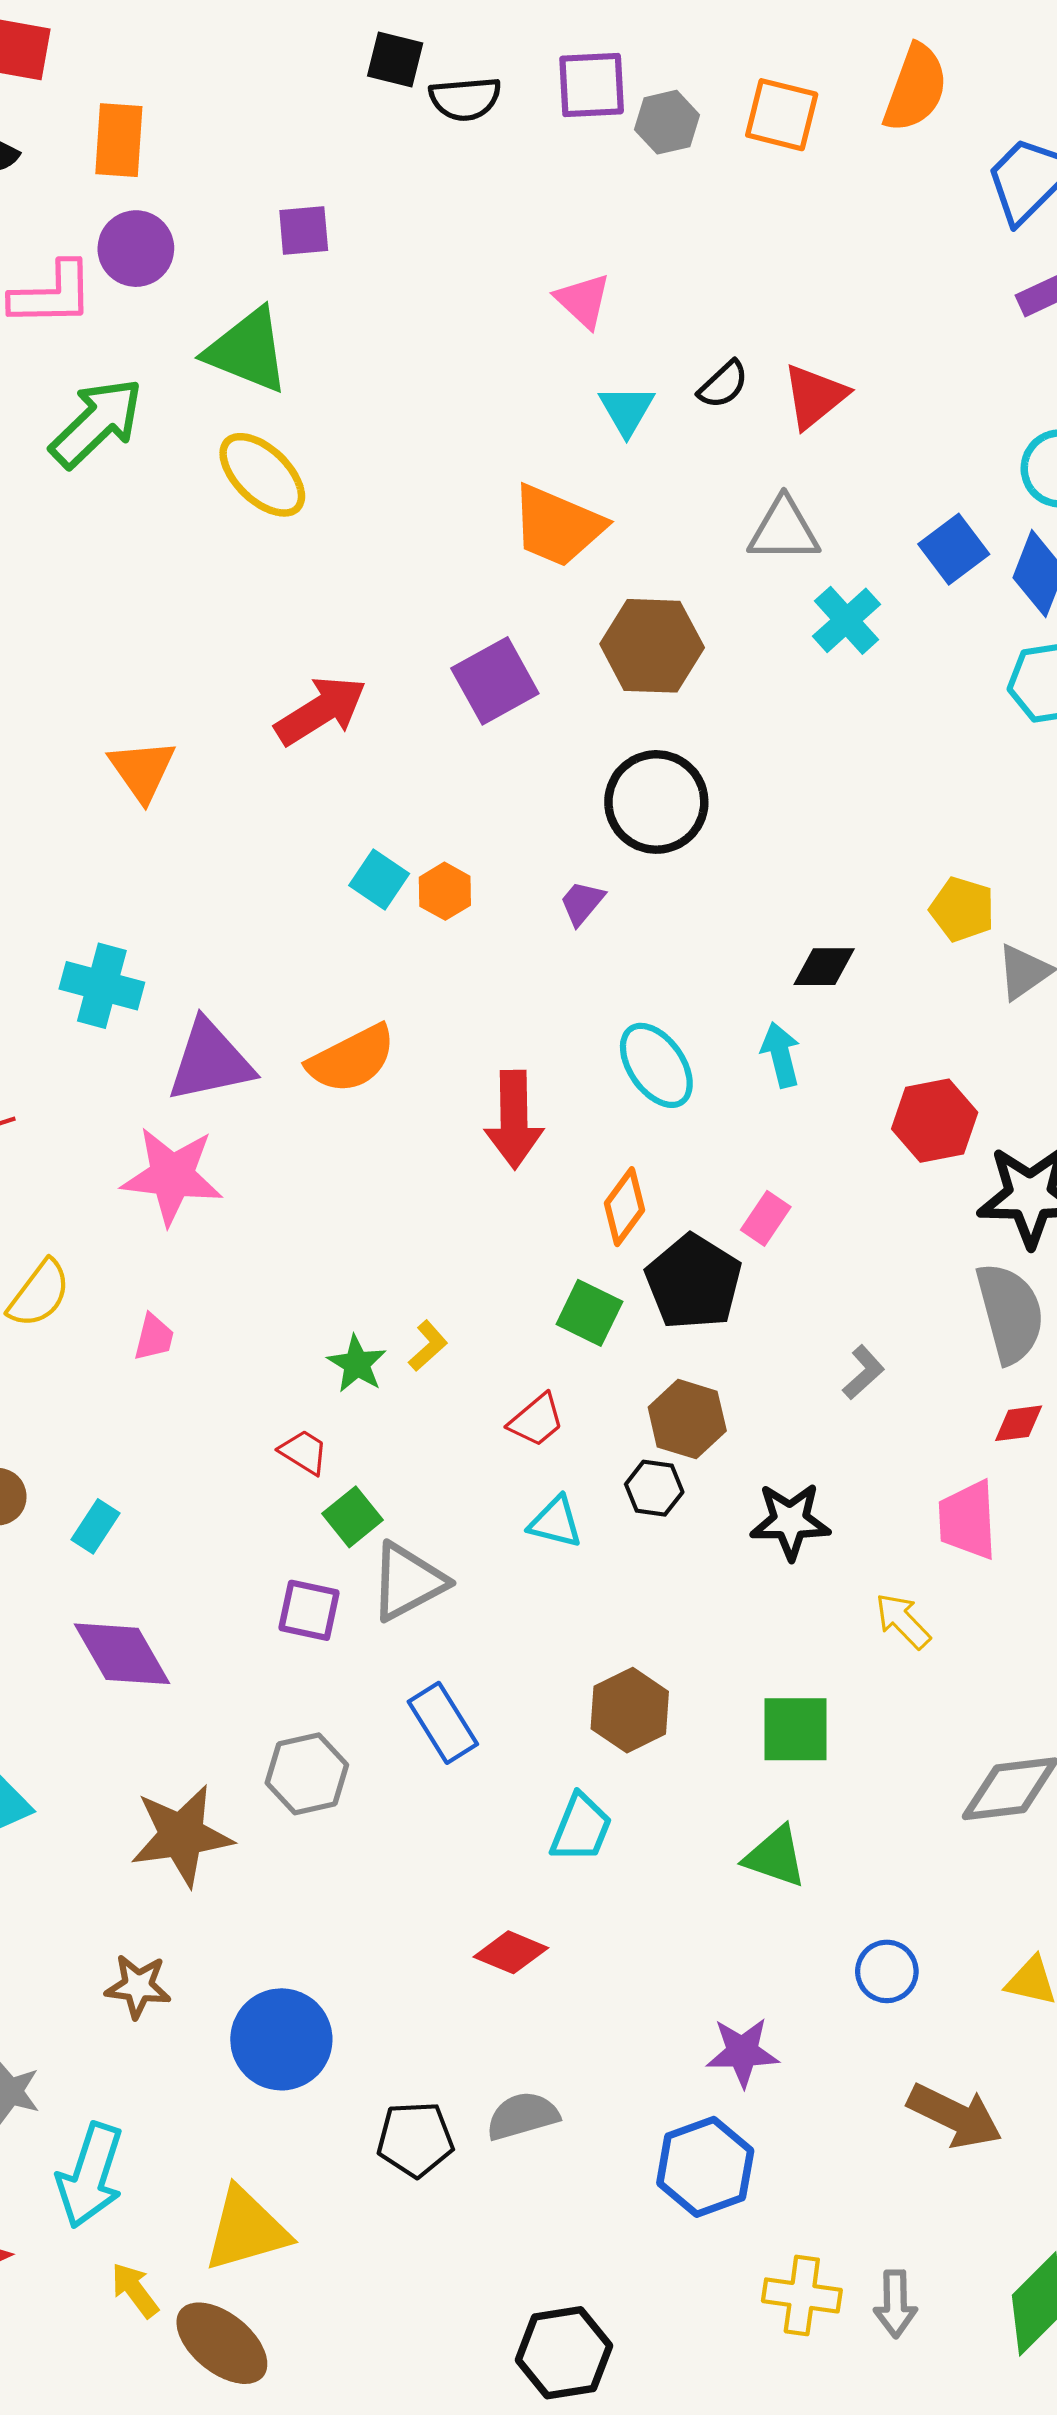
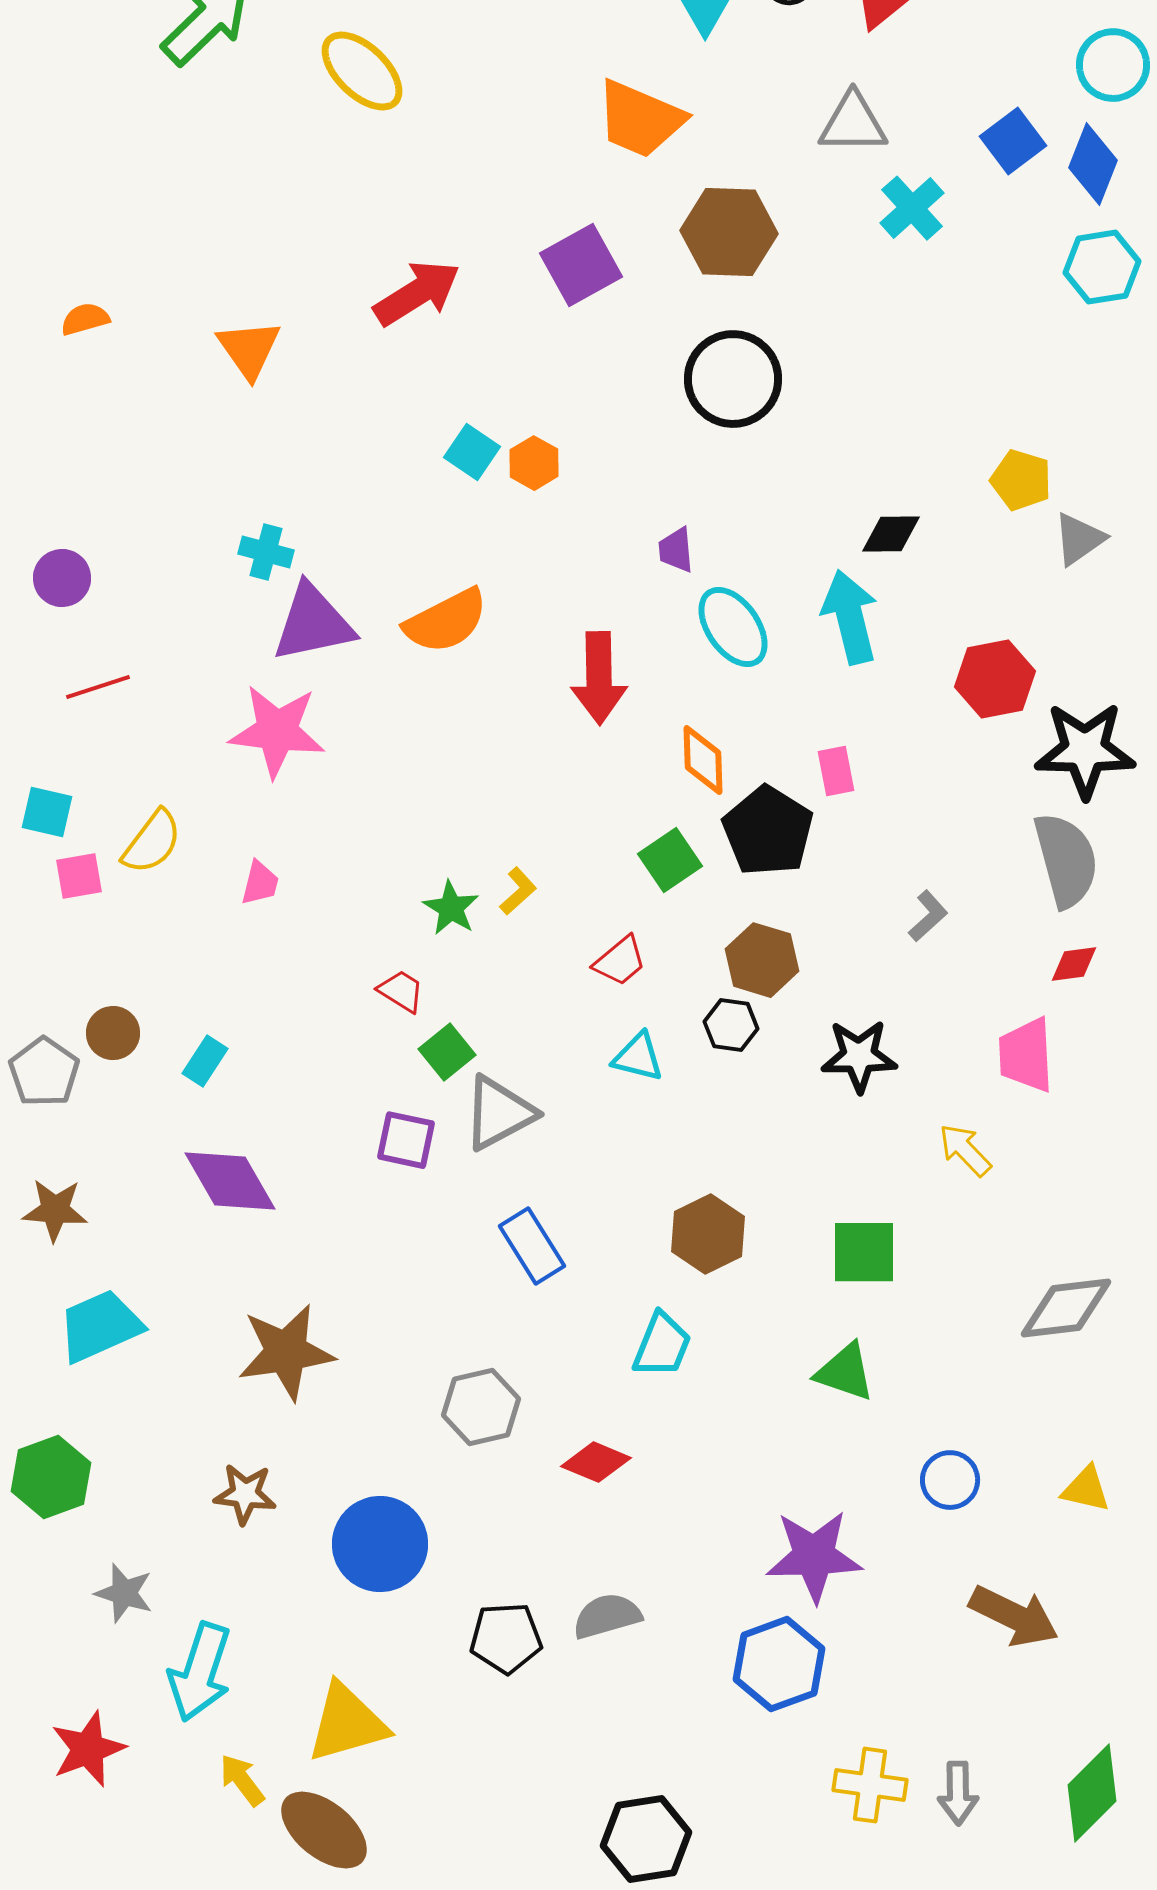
purple trapezoid: (582, 903) -> (676, 550), moved, turned -45
cyan cross: (102, 986) -> (266, 552), moved, size x0.7
cyan arrow: (781, 1055) -> (850, 617), size x1.5
orange diamond: (624, 1207) -> (703, 760), turned -38
pink rectangle: (766, 1218) -> (836, 771), turned -45
green square: (589, 1313) -> (670, 860), turned 30
gray hexagon: (307, 1774) -> (481, 1407), moved
purple star: (742, 2052) -> (814, 1556), size x1.4

